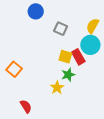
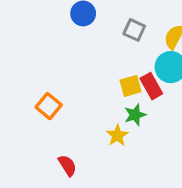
gray square: (61, 29) -> (134, 30), moved
yellow square: (65, 57) -> (131, 86), turned -32

